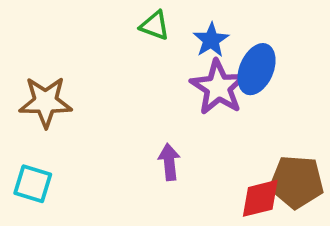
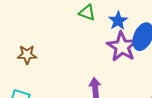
brown star: (46, 102) -> (27, 55), size x0.7

